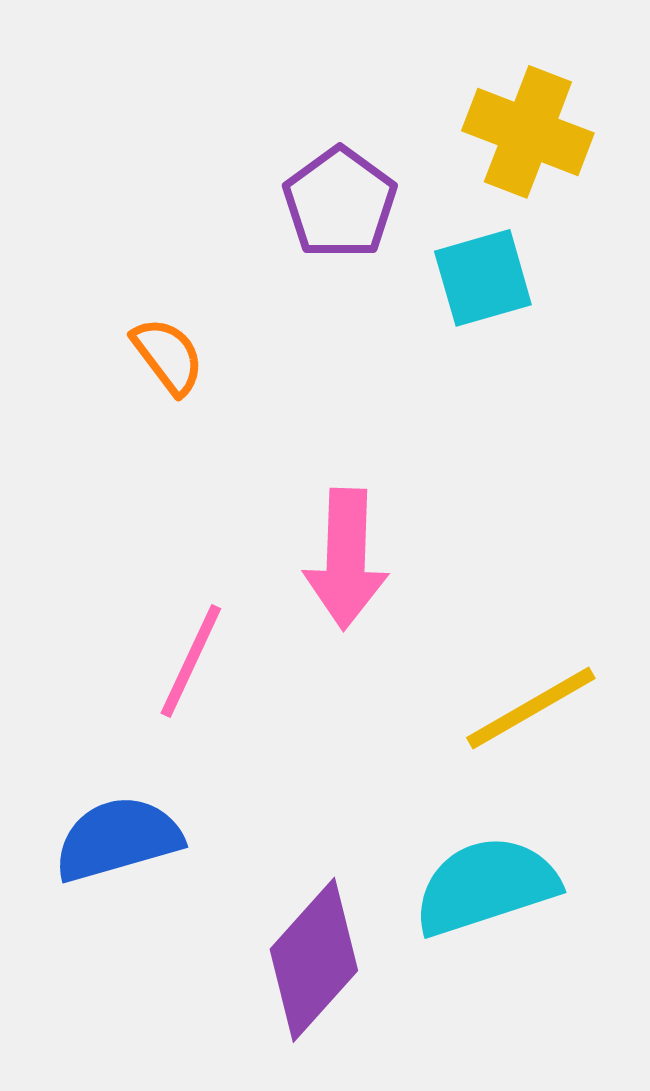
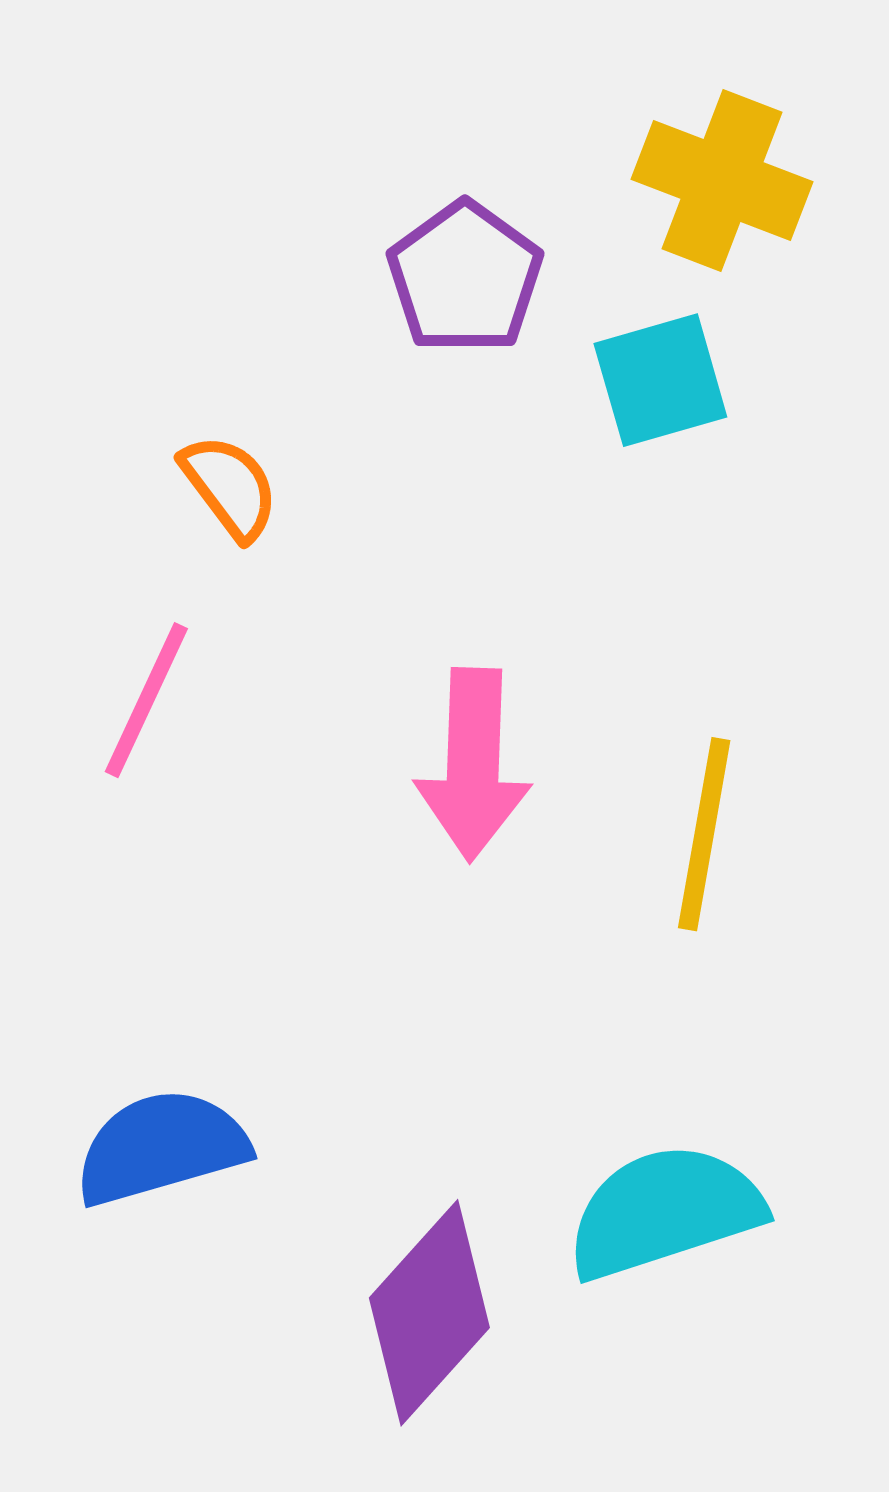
pink line: (191, 661) -> (146, 700), moved
yellow line: (531, 708) -> (704, 834), moved, turned -50

